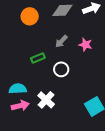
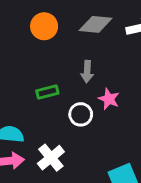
gray arrow: (61, 41) -> (87, 72), turned -48
pink star: (85, 45) -> (109, 99), moved

